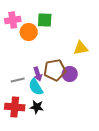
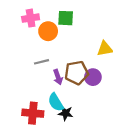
gray line: (18, 80) -> (42, 62), moved
cyan semicircle: (36, 87) -> (56, 102), moved
black star: (37, 107) -> (66, 113), moved

